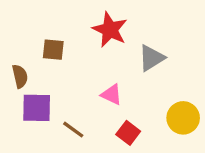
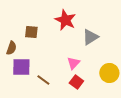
brown semicircle: (20, 76) -> (11, 48), turned 32
pink triangle: (112, 95) -> (73, 63), moved, turned 48

